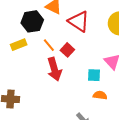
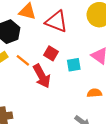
orange line: (49, 45) -> (23, 60), moved
cyan square: (94, 75) -> (74, 65), moved

